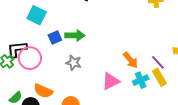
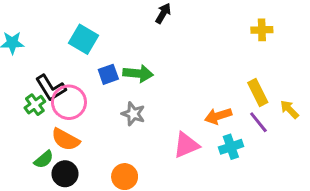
black L-shape: (17, 49) -> (51, 88), turned -120
orange arrow: (131, 60) -> (218, 116), turned 108
yellow rectangle: (159, 77) -> (258, 92), moved
orange semicircle: (43, 91) -> (66, 140), moved

